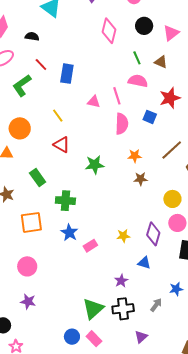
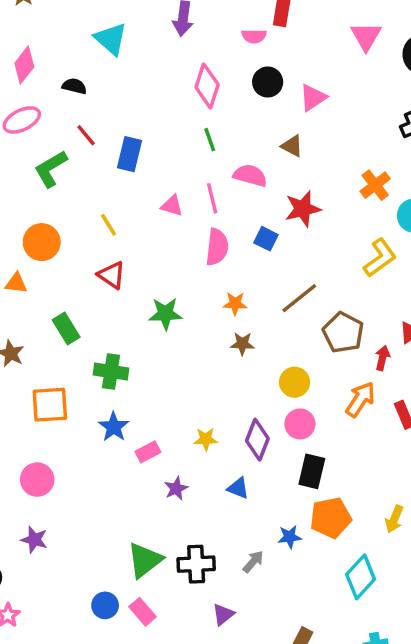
green line: (137, 58) -> (210, 140), moved
purple star: (121, 281) -> (176, 489), moved

